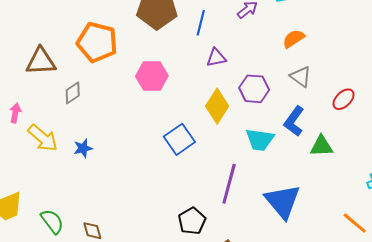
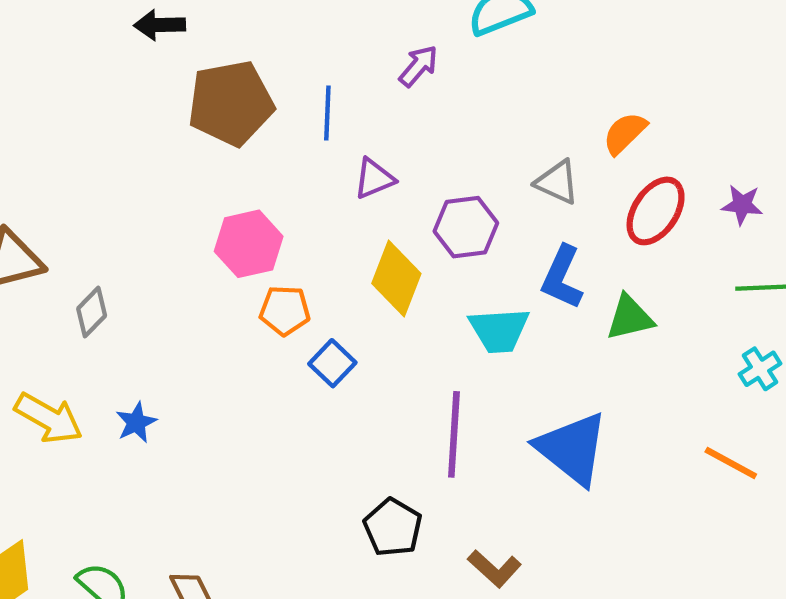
orange semicircle: (294, 39) -> (625, 133), moved
orange pentagon: (97, 42) -> (285, 310), moved, size x0.6
red ellipse: (344, 99) -> (656, 211), size x1.4
blue square: (179, 139) -> (332, 363), size x0.7

